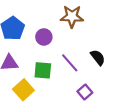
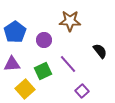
black semicircle: (98, 57) -> (100, 51), moved
green square: (43, 70) -> (43, 71), turned -30

